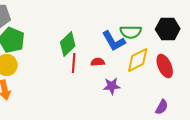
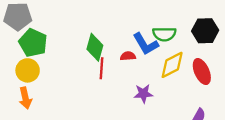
green diamond: (68, 44) -> (95, 47), turned -30
red semicircle: (98, 62) -> (128, 56), moved

